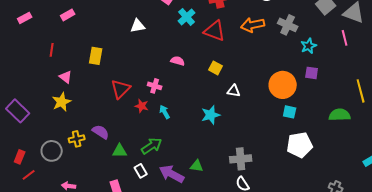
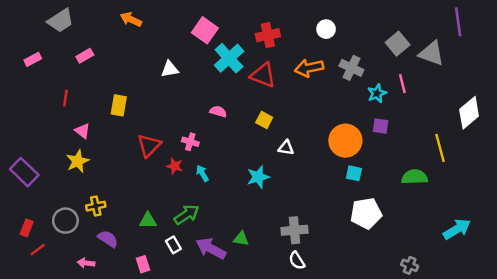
cyan cross: (187, 17) -> (229, 58), size x1.4
pink line: (345, 38) -> (402, 84), moved
purple semicircle: (101, 132) -> (108, 239), moved

